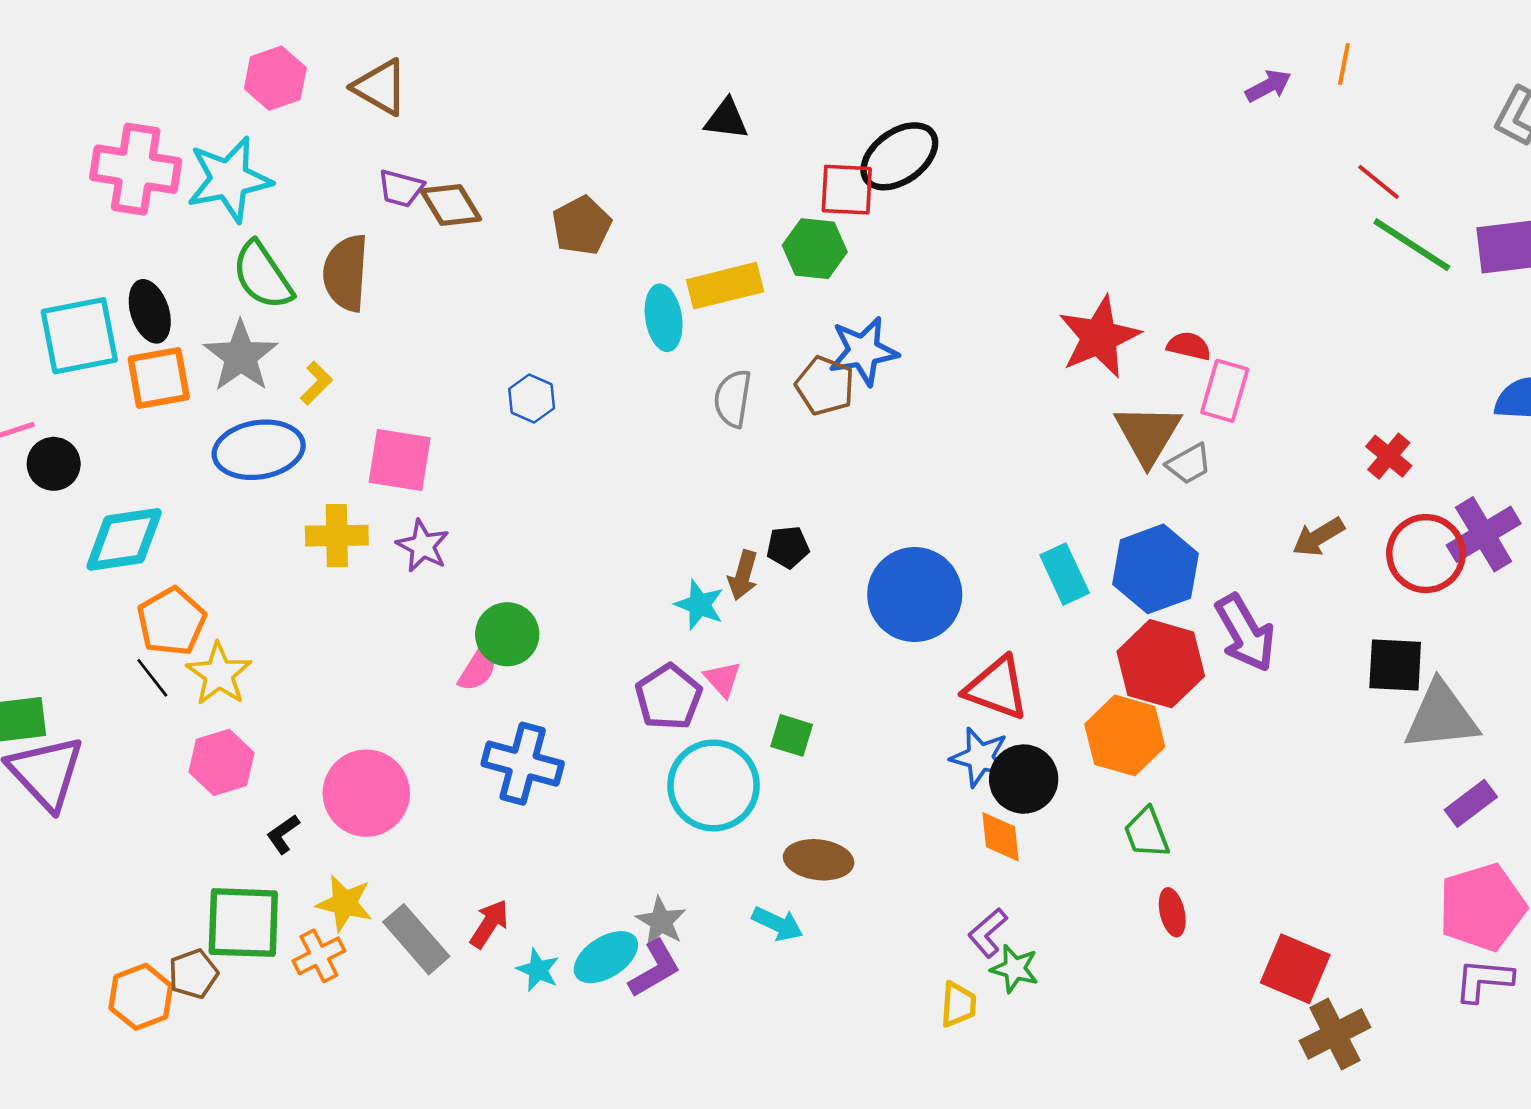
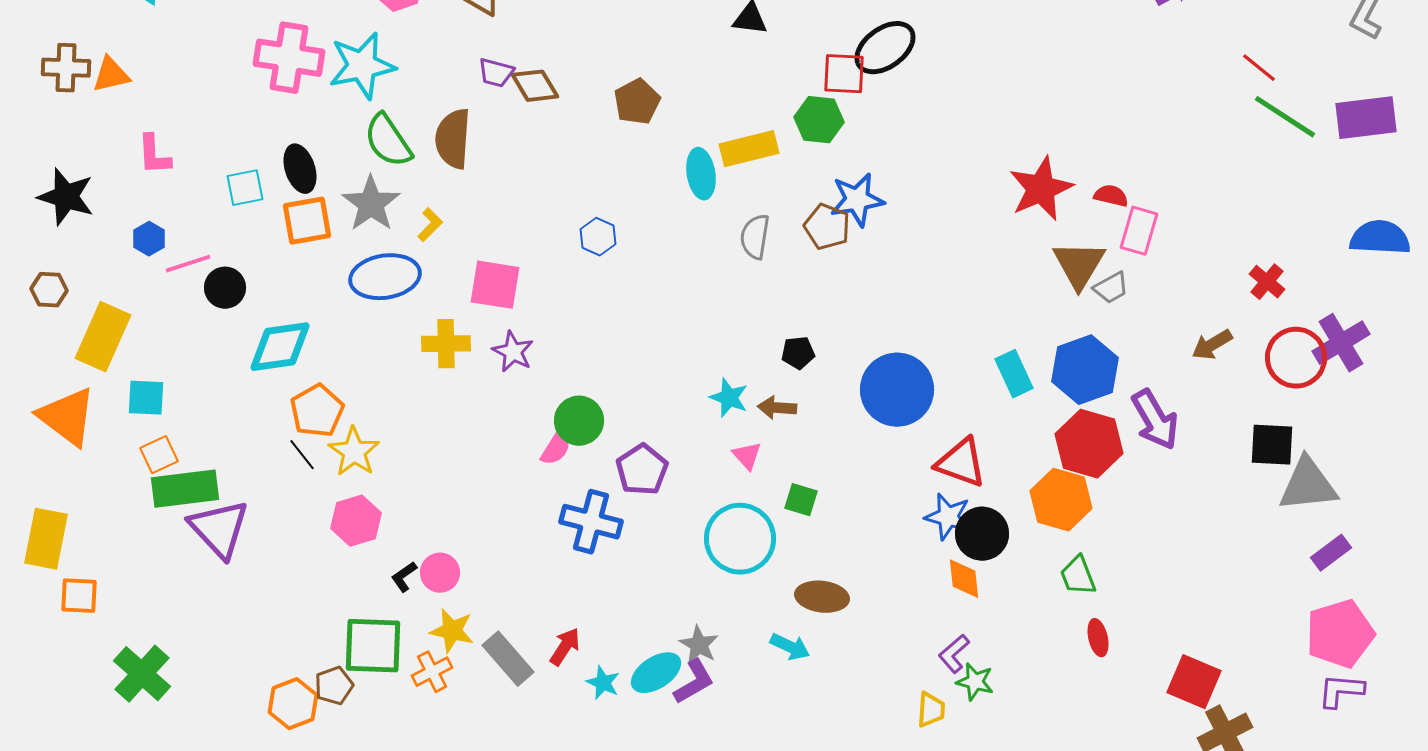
cyan square: (79, 336) -> (245, 188), size x0.6
brown arrow: (743, 575) -> (777, 408), moved, turned 78
purple pentagon: (669, 697) -> (642, 470), moved
pink circle: (366, 793) -> (440, 573), moved, size x0.6

